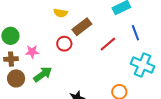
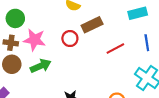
pink star: (32, 52) -> (35, 40), size x1.5

